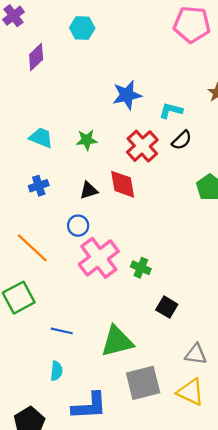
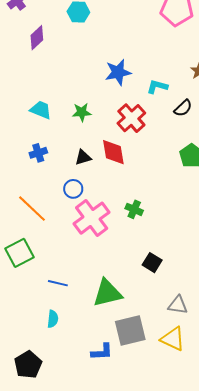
black semicircle: (182, 140) -> (183, 108), moved
green cross: (141, 268) -> (134, 209), moved
blue L-shape: (89, 406) -> (102, 352), moved, size x0.7

